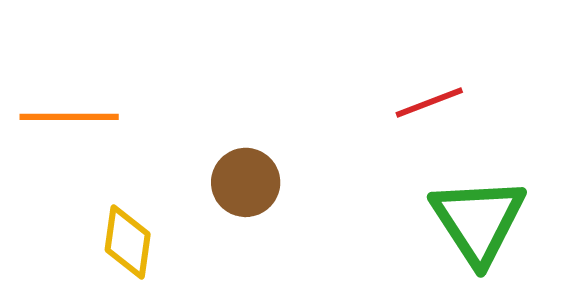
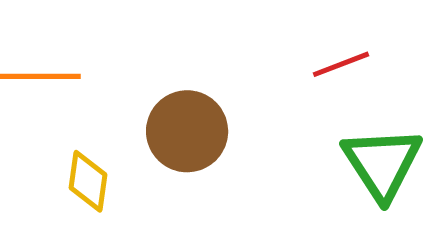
brown circle: (246, 182) -> (187, 131), size x1.4

